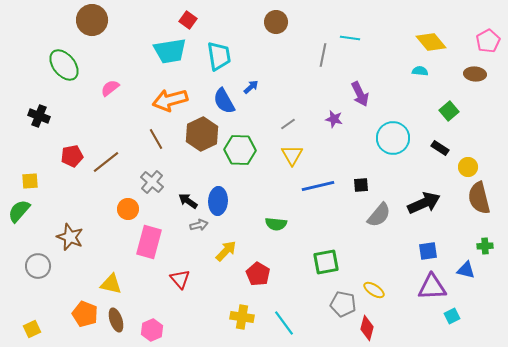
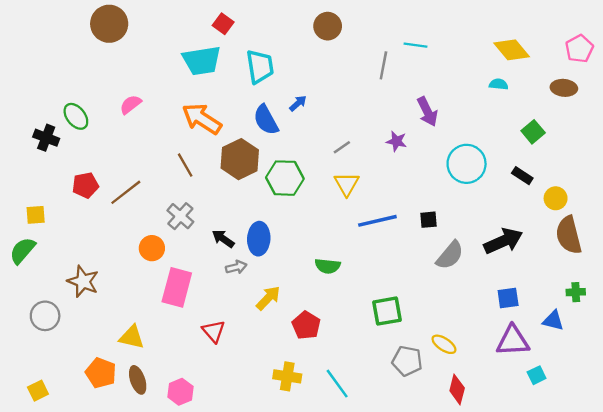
green ellipse: (64, 65) -> (76, 116), moved, size x0.7
orange arrow: (170, 100) -> (202, 119), turned 48
red diamond: (367, 328) -> (457, 389), moved

